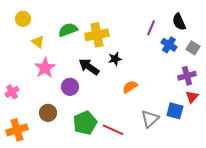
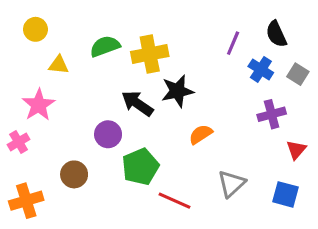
yellow triangle: (38, 42) -> (59, 65), turned -32
black star: (115, 59) -> (177, 91), size x1.5
pink star: (45, 68) -> (39, 105), moved
purple cross: (187, 76) -> (272, 114), moved
blue square: (175, 111) -> (286, 194), moved
green pentagon: (85, 123) -> (140, 167), moved

